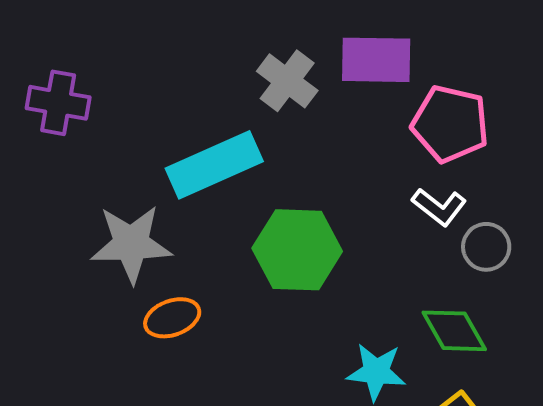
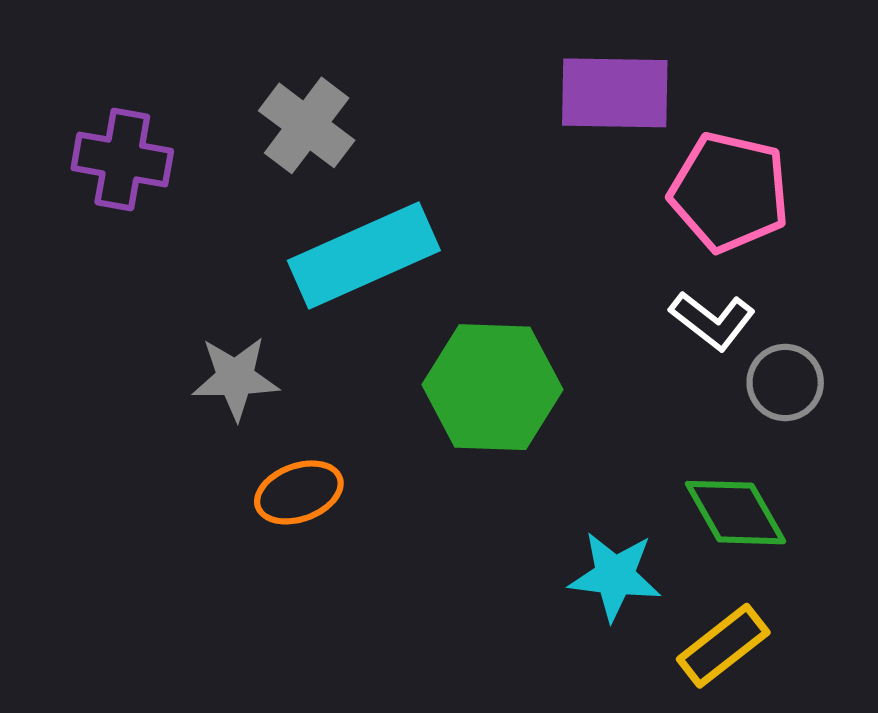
gray cross: (287, 81) -> (307, 125), moved
gray star: (131, 244) -> (235, 378), size x0.7

